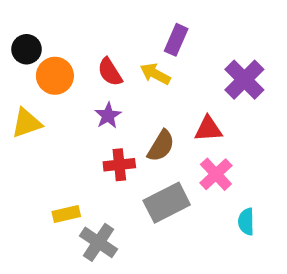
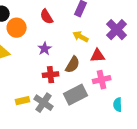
red semicircle: (110, 72) -> (47, 17), moved
yellow arrow: (155, 74) -> (81, 37), moved
pink cross: (216, 174) -> (102, 80), turned 30
gray cross: (98, 242) -> (44, 103), moved

